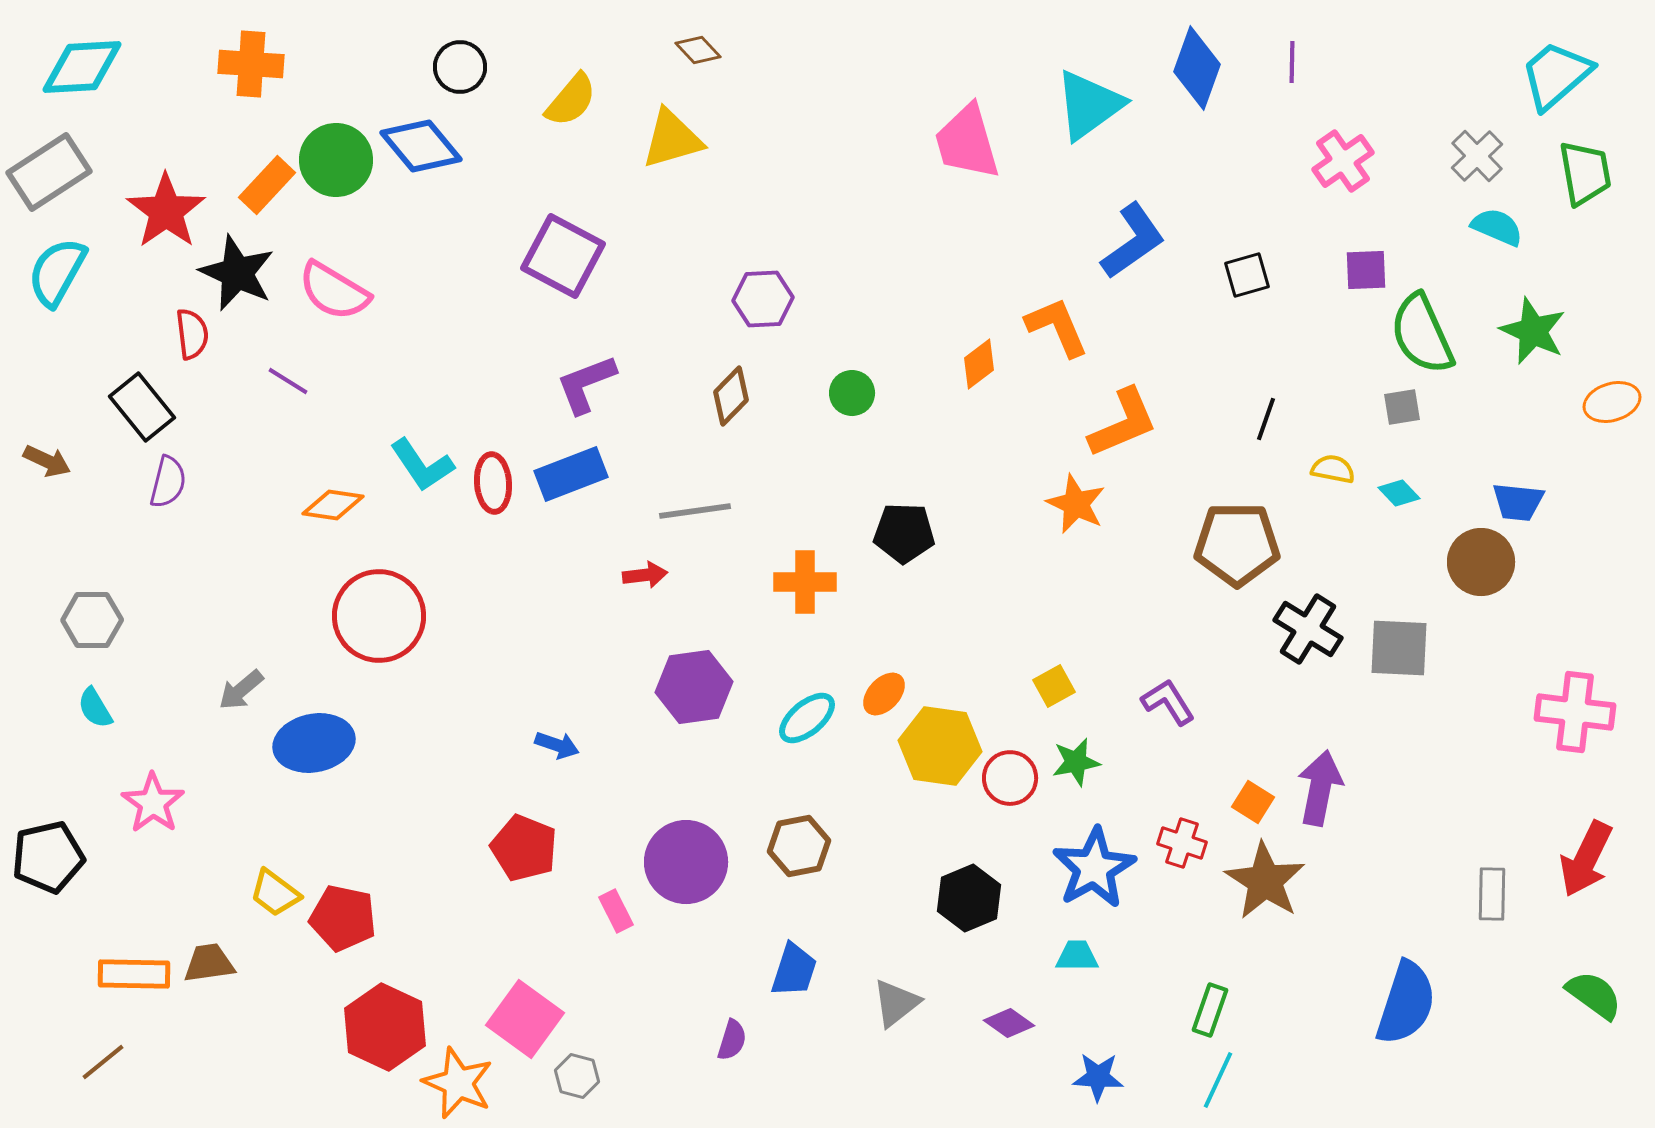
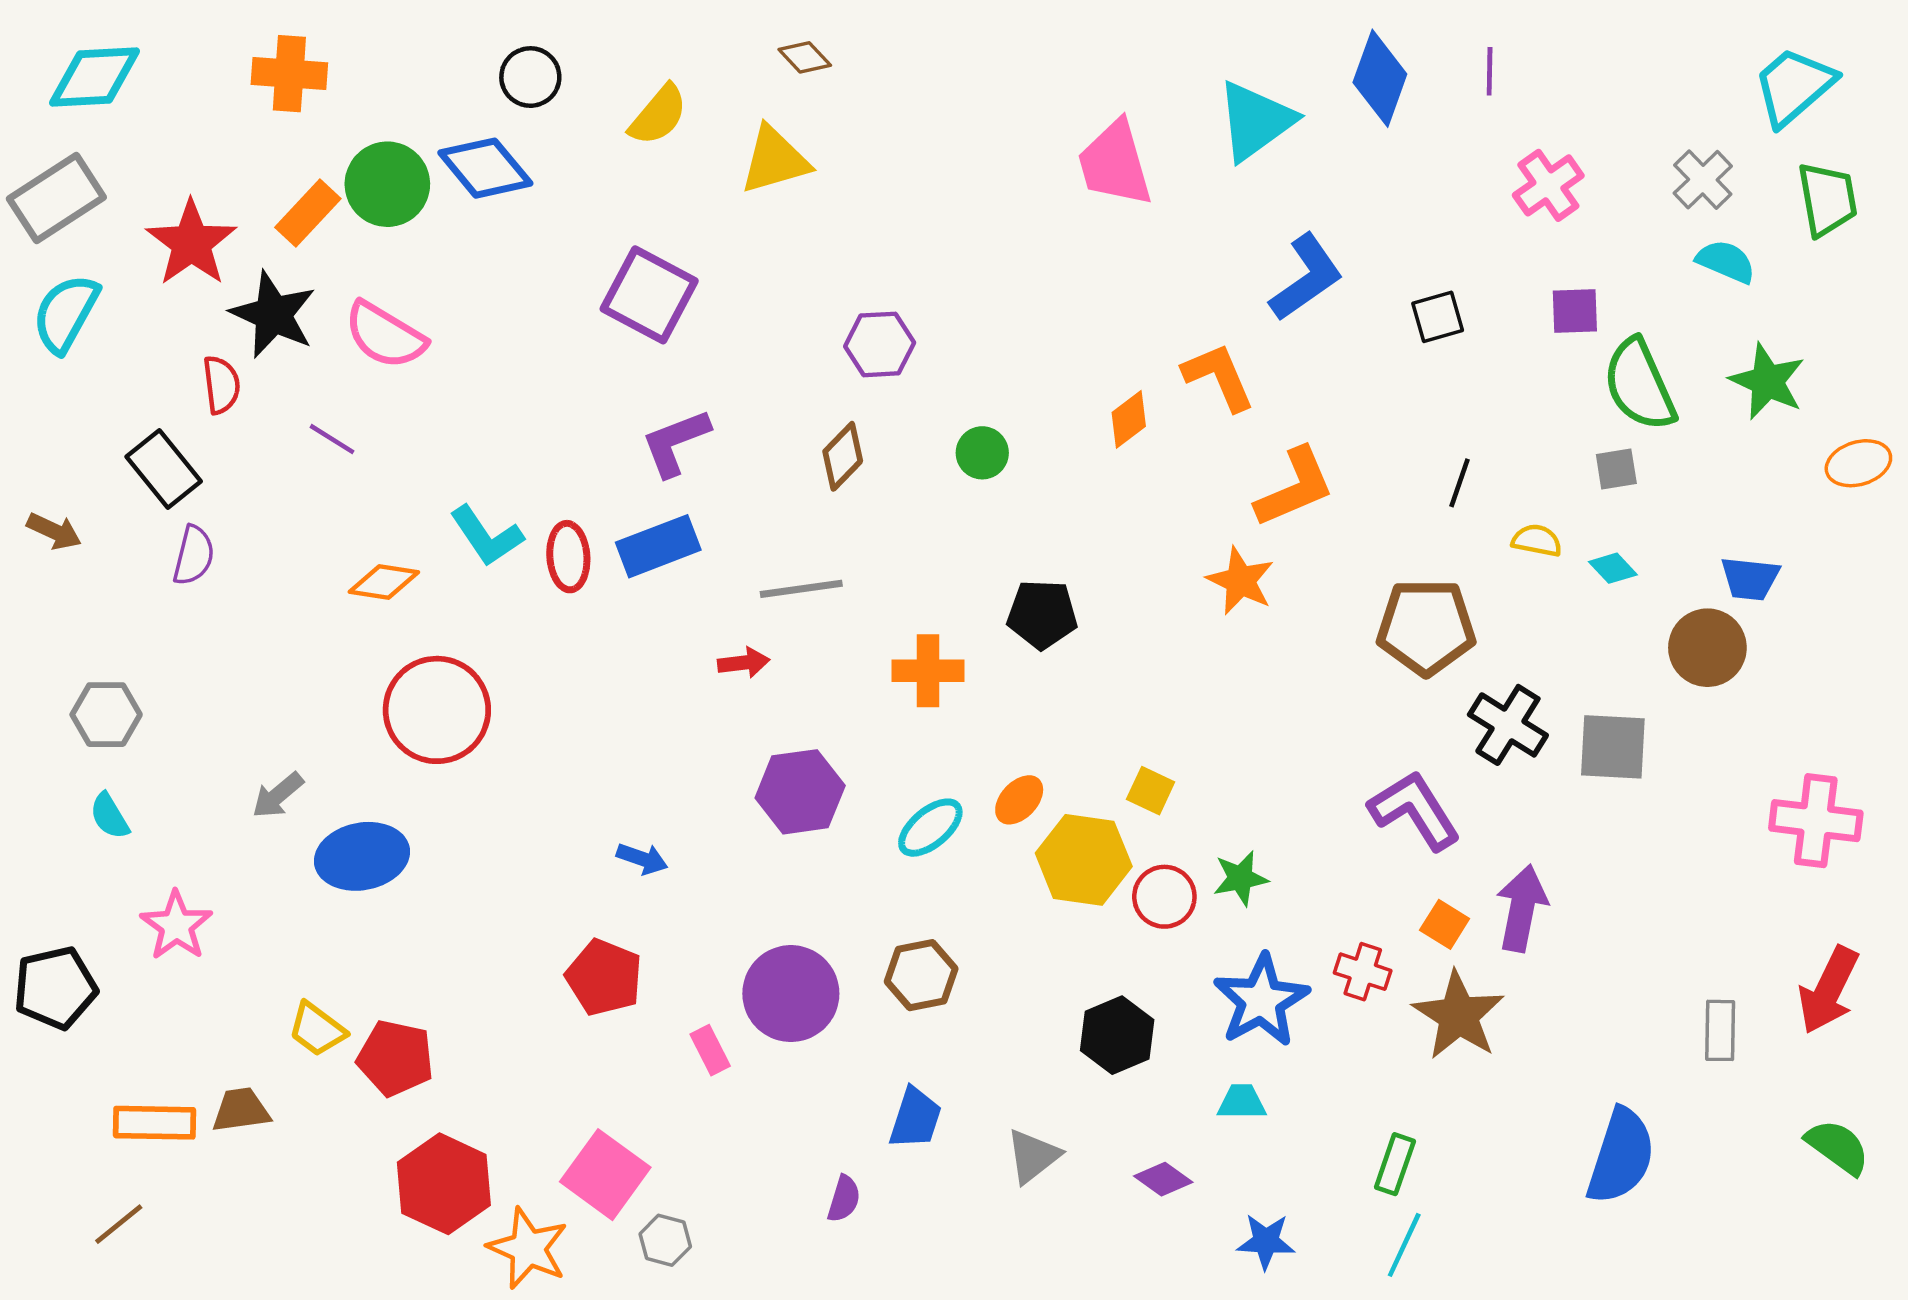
yellow square: (1054, 686) -> (1151, 791), moved, turned -36
purple L-shape: (1168, 702) -> (1415, 810), moved, size x1.5

